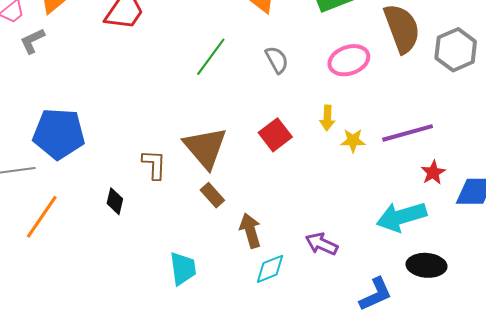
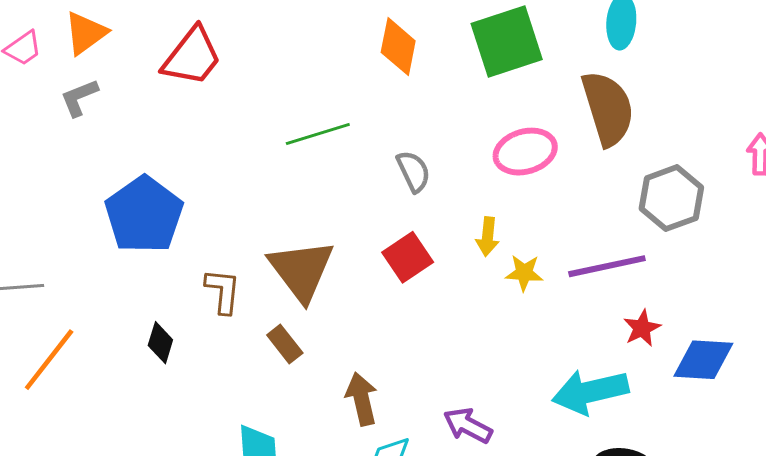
gray L-shape: (32, 41) -> (79, 98), moved
gray hexagon: (456, 50) -> (671, 198), moved
green line: (211, 57) -> (318, 134), turned 33
gray semicircle: (277, 60) -> (413, 171), moved
blue pentagon: (59, 134) -> (144, 215), moved, turned 30
brown rectangle: (212, 195) -> (285, 344), moved

